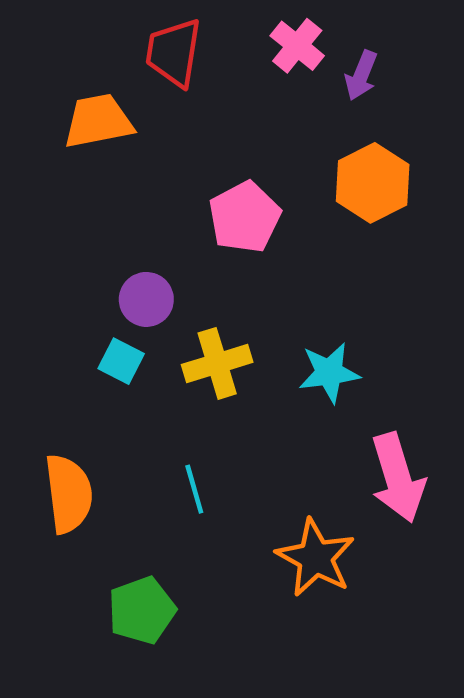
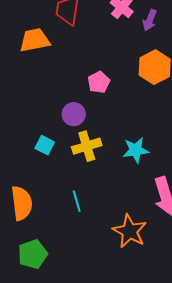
pink pentagon: (245, 217) -> (99, 82), size x0.7
purple circle: (146, 299) -> (74, 114), moved
green pentagon: (142, 610) -> (33, 254), moved

